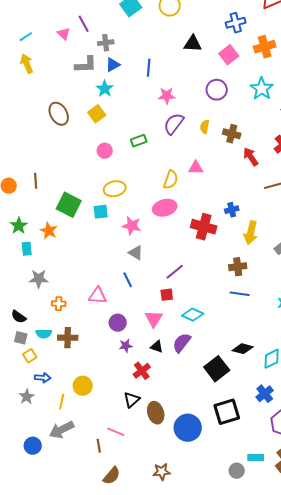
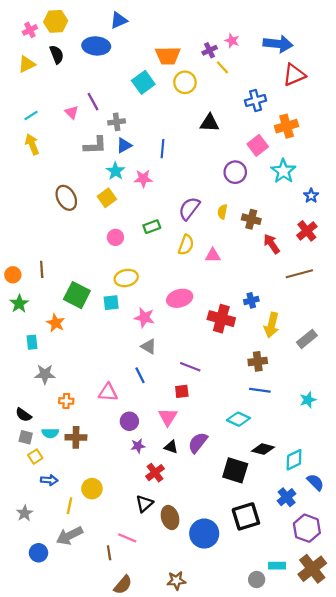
pink square: (229, 55) -> (258, 145), moved
pink star: (167, 96) -> (143, 179), moved
yellow semicircle: (171, 180) -> (186, 245), moved
green star: (19, 226) -> (19, 304), moved
purple line: (175, 272) -> (190, 367), turned 60
cyan diamond: (193, 315) -> (238, 419), moved
black square: (217, 369) -> (235, 470), turned -35
gray star: (27, 397) -> (25, 513), moved

